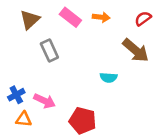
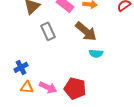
brown arrow: (136, 50) -> (86, 31), moved
pink arrow: (45, 101) -> (48, 87), moved

